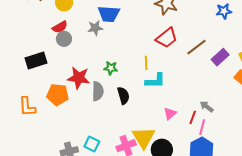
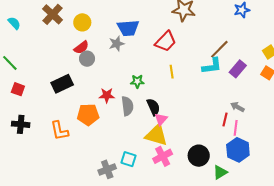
red trapezoid: (167, 38) -> (166, 41), moved
purple rectangle: (220, 57) -> (238, 69), moved
red star: (79, 78) -> (107, 95), size x0.7
cyan L-shape: (155, 81) -> (212, 66), moved
pink triangle: (170, 114) -> (161, 119), moved
yellow triangle: (144, 138) -> (156, 135), moved, turned -35

